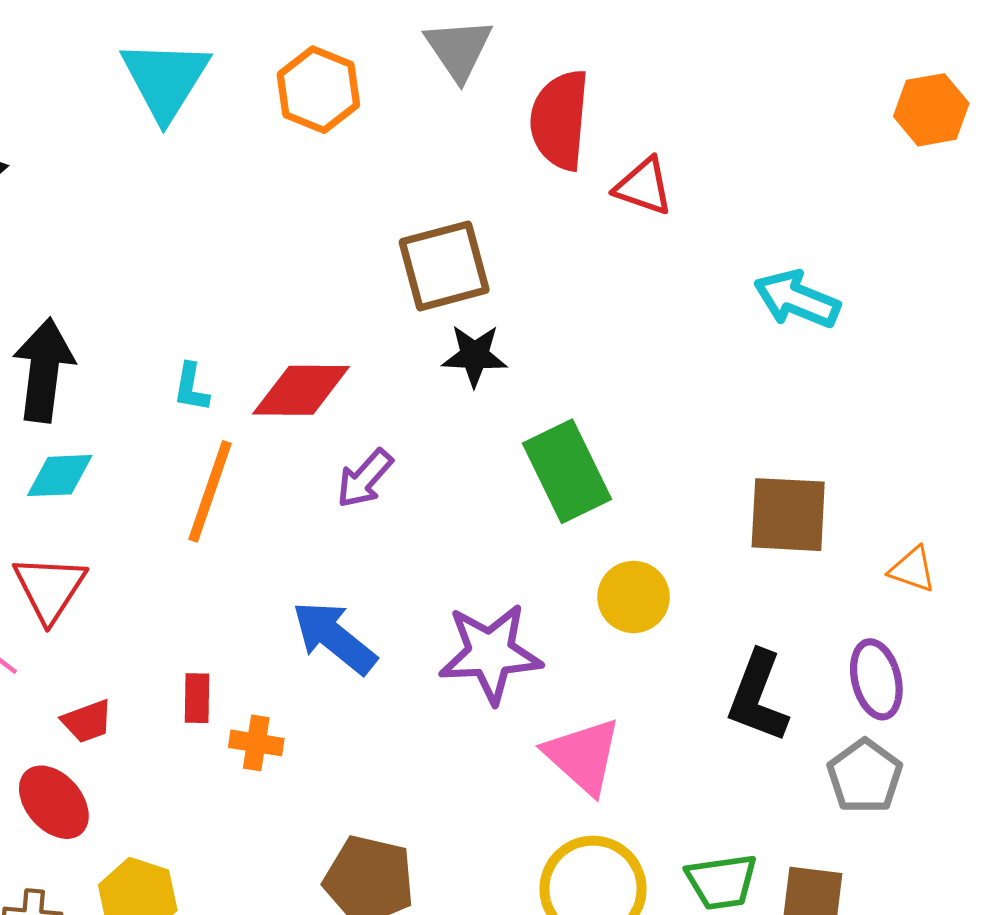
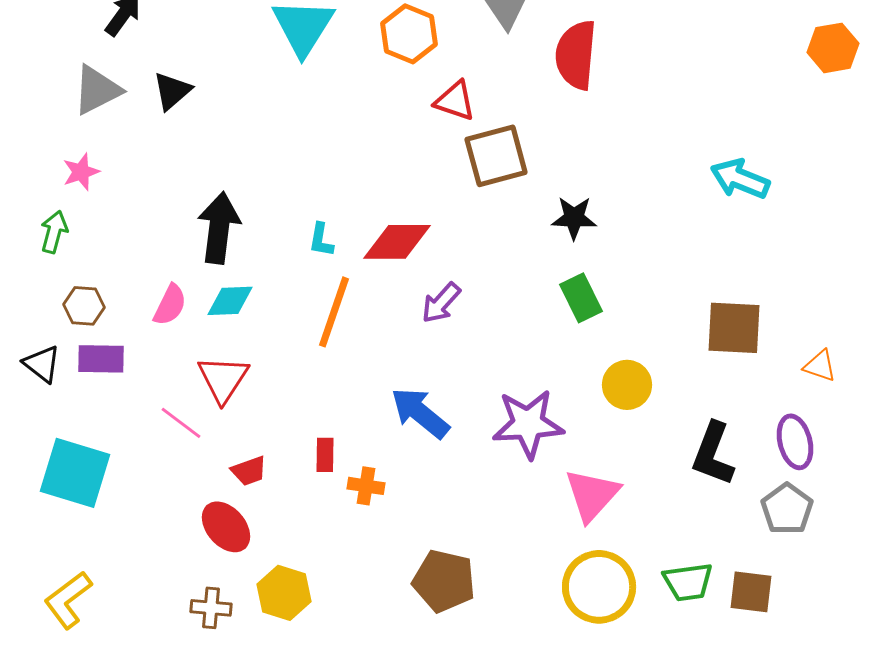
red triangle: (644, 186) -> (455, 101), moved
black star: (475, 356) -> (574, 218), moved
green rectangle: (567, 471) -> (581, 298), size x0.7
pink triangle: (583, 756) -> (592, 495), turned 30

